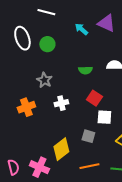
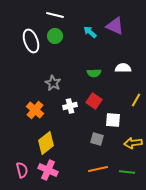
green circle: (47, 44) -> (55, 36), moved
red square: (94, 98) -> (94, 101), moved
orange cross: (26, 107) -> (35, 110), turned -30
yellow diamond: (61, 149) -> (46, 143), moved

